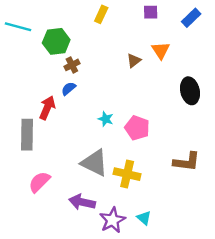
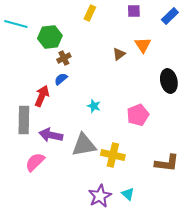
pink pentagon: (137, 128) -> (138, 115), moved, turned 30
brown L-shape: (187, 162) -> (167, 163), moved
gray triangle: (94, 163) -> (84, 145), turned -36
purple arrow: (82, 202) -> (51, 135), moved

